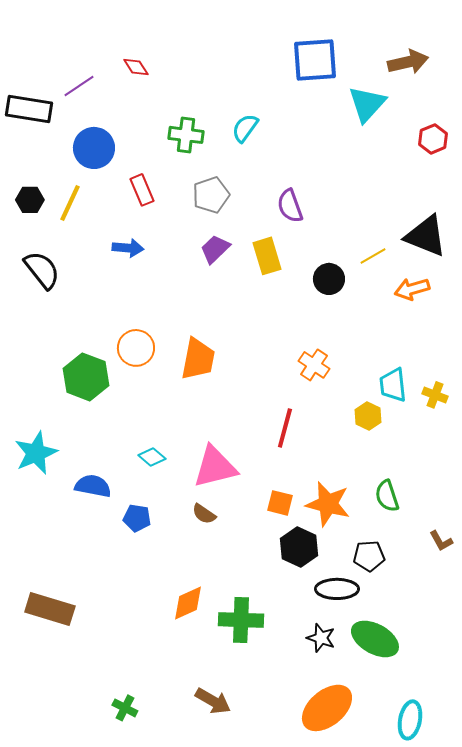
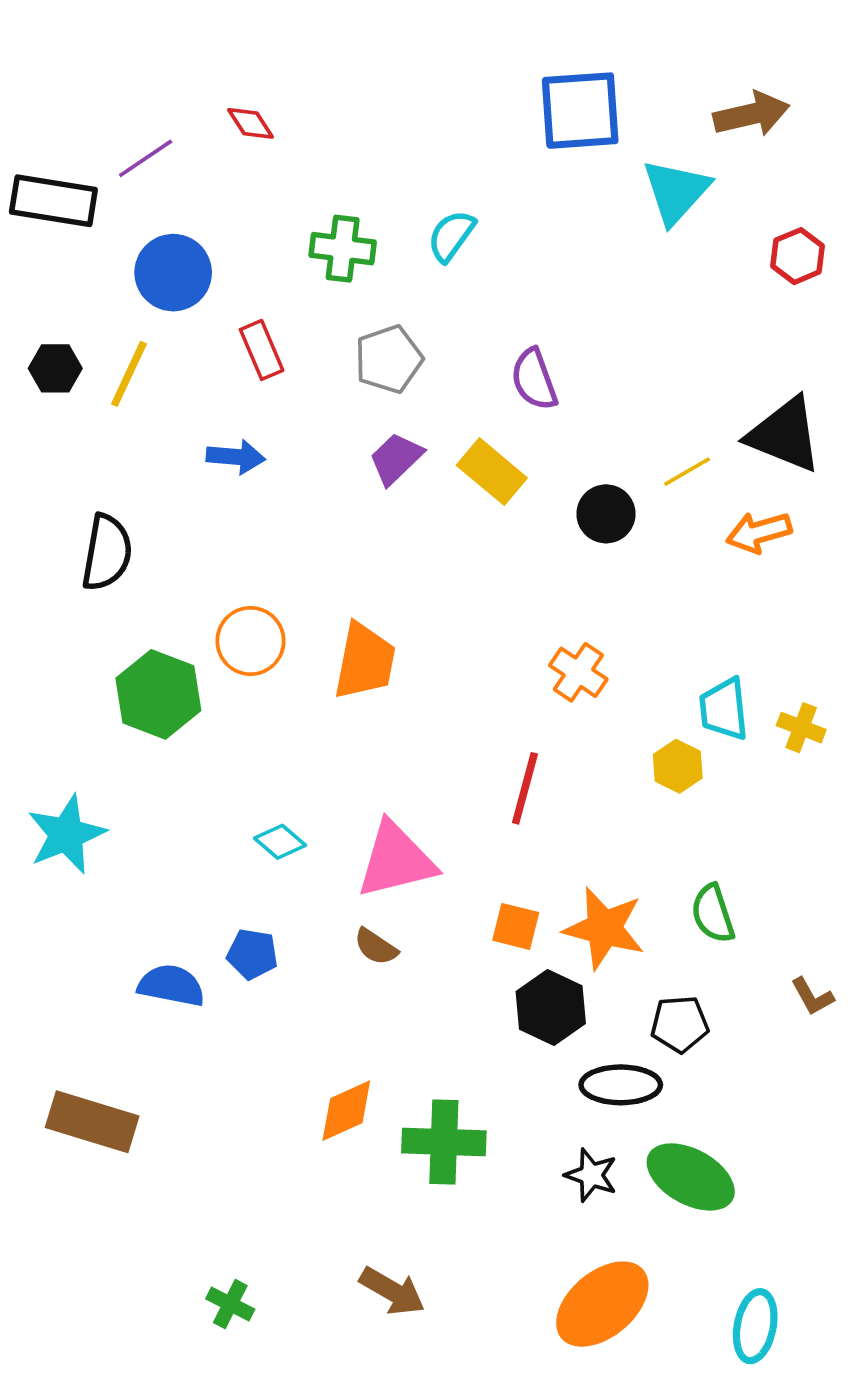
yellow rectangle: (267, 256) -> (492, 472), turned -33
black semicircle: (42, 270) -> (107, 553), moved, turned 48
blue semicircle: (93, 486) -> (171, 985), moved

